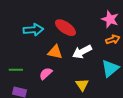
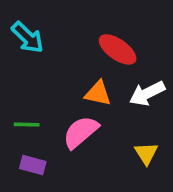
cyan arrow: (33, 30) -> (28, 37), moved, turned 48
pink semicircle: (46, 74) -> (81, 132), size x1.5

